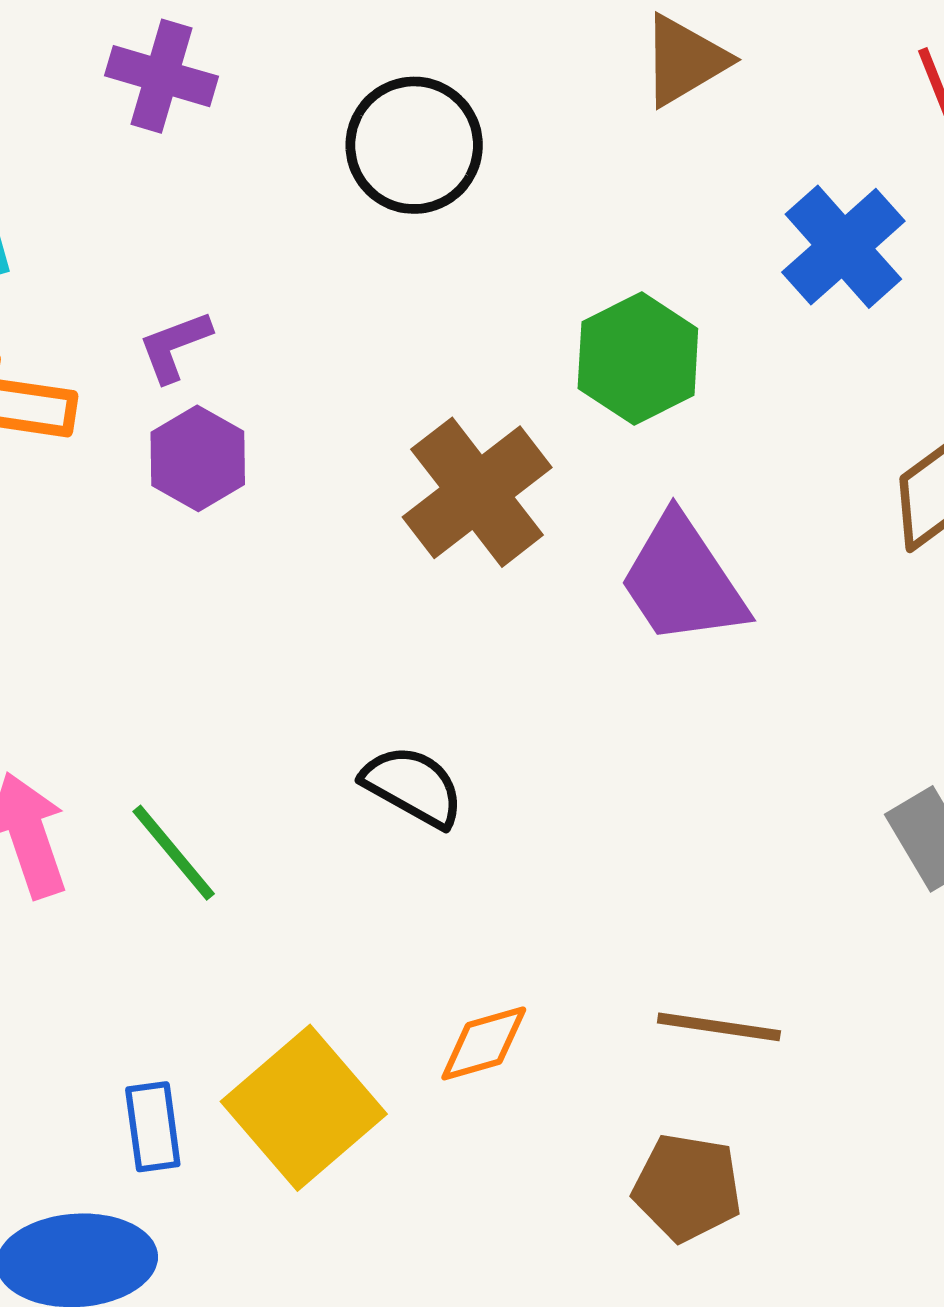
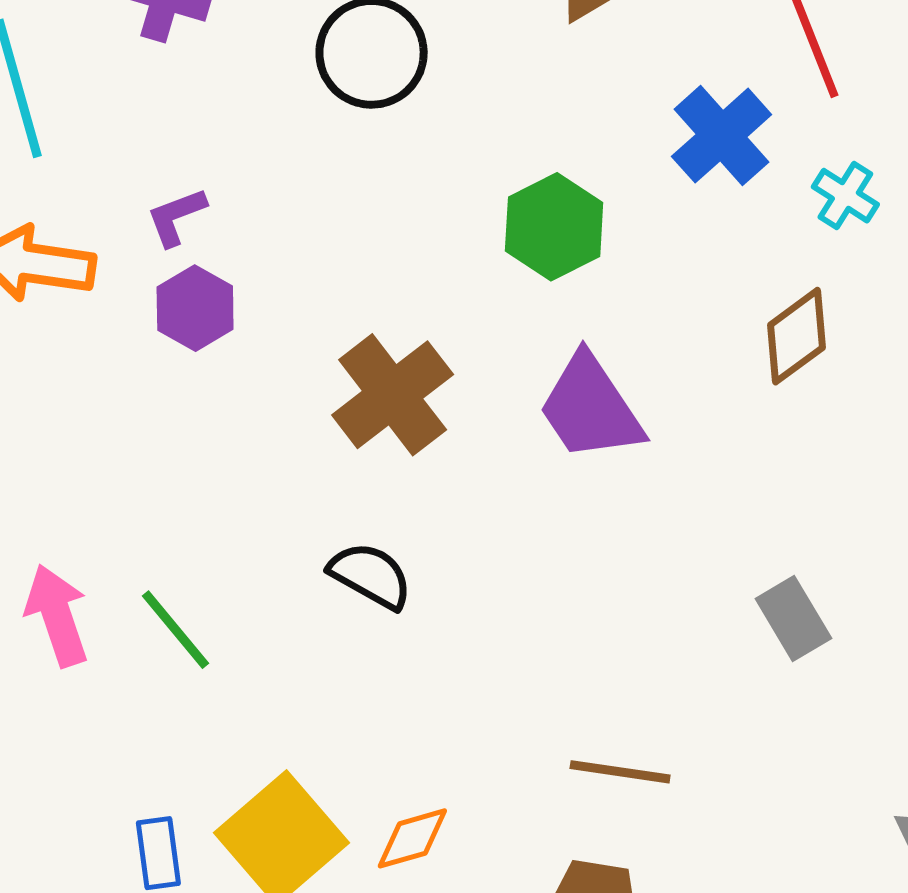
brown cross: (477, 492) -> (393, 395), moved
orange diamond: (484, 1043) -> (412, 838), moved

